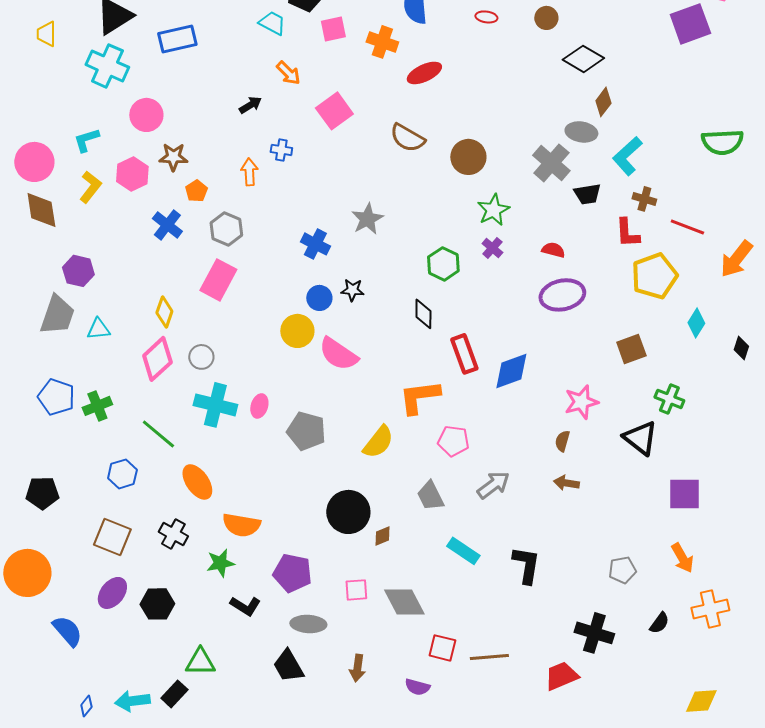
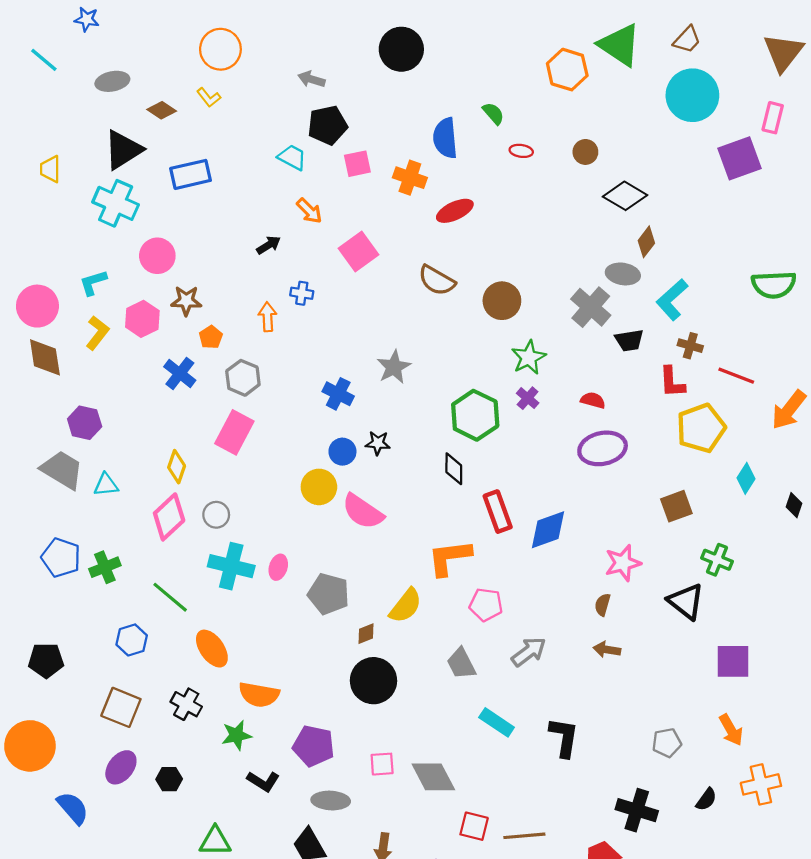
green hexagon: (443, 264) -> (475, 415), size x1.4
gray trapezoid: (57, 315) -> (62, 470), turned -78
brown diamond: (382, 536) -> (366, 634), moved
black hexagon: (157, 604) -> (169, 779), size x0.7

